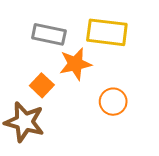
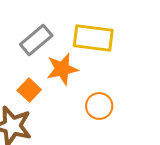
gray rectangle: (49, 34) -> (36, 40), turned -52

